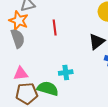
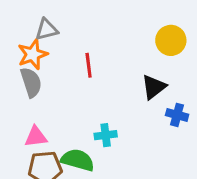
orange star: (19, 21) -> (33, 54), turned 30

